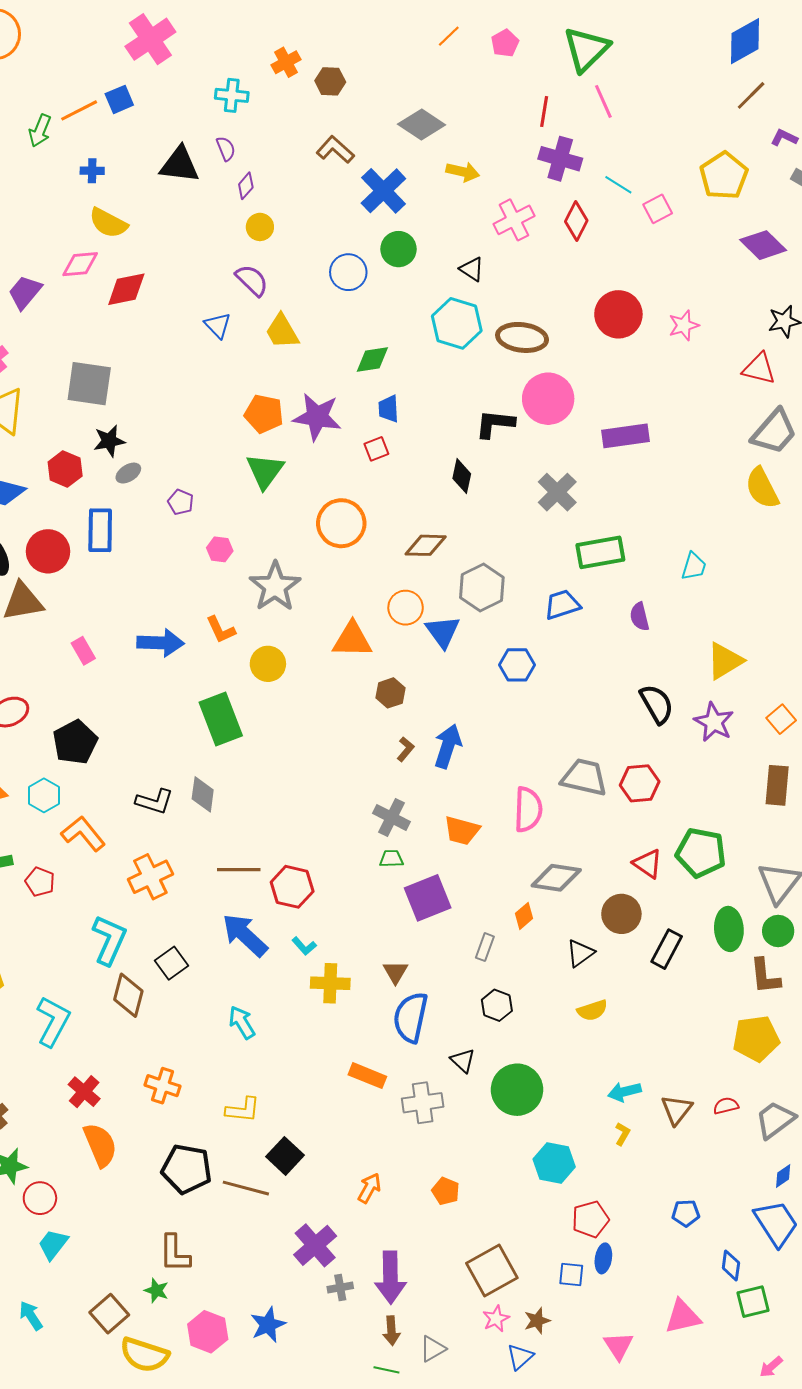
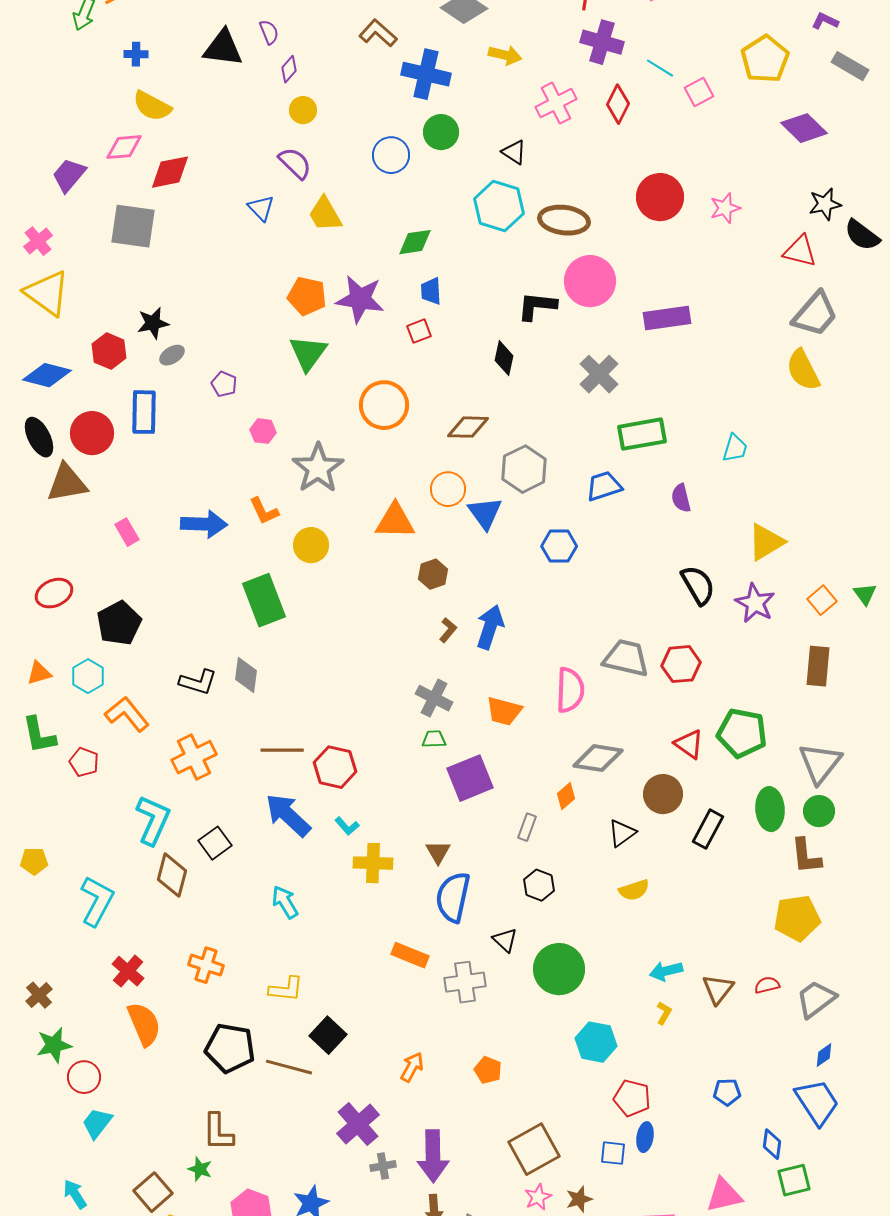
blue cross: (383, 191) -> (426, 74), turned -33
gray square: (89, 384) -> (133, 226), moved
red pentagon: (590, 1219) -> (632, 1098), turned 30

